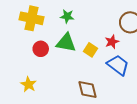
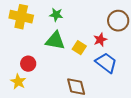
red circle: (41, 49) -> (28, 64), moved

